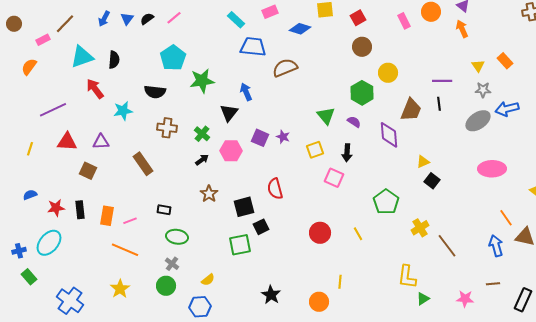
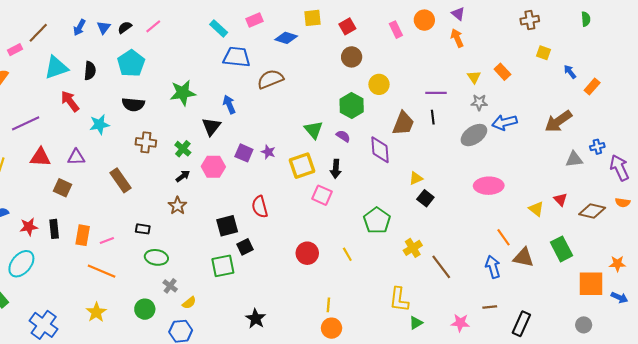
cyan pentagon: (173, 58) -> (131, 63), moved
yellow square: (315, 150) -> (302, 166), size x1.4
brown star: (209, 194) -> (178, 206), moved
gray cross: (172, 264) -> (170, 286), moved
orange circle: (319, 302) -> (332, 328), moved

